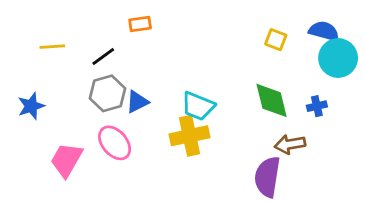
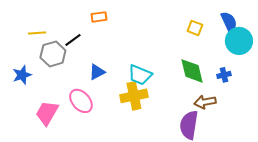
blue semicircle: (324, 31) -> (229, 22), turned 50
gray hexagon: (107, 93) -> (53, 54), moved

